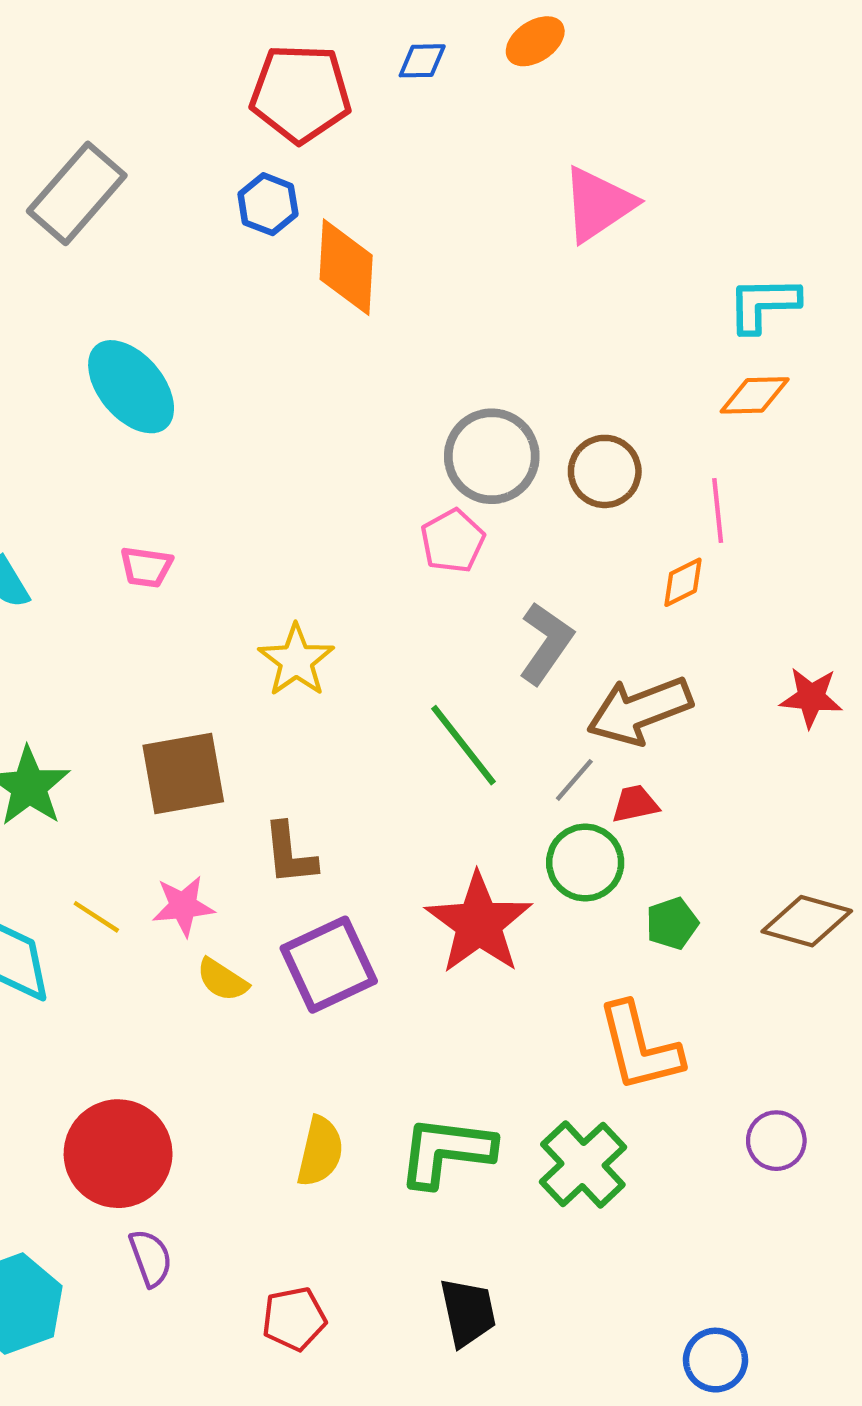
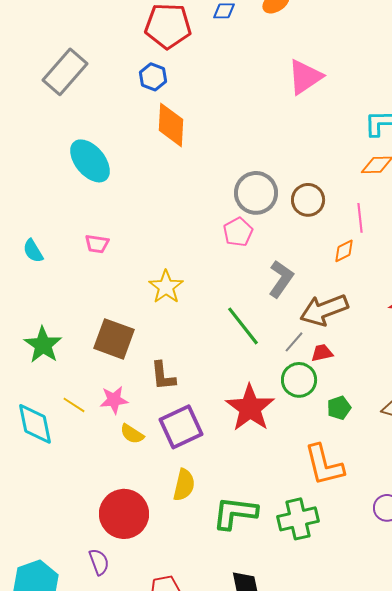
orange diamond: (346, 267) -> (171, 125), moved
brown square: (183, 773) -> (114, 339), turned 30
yellow semicircle: (320, 1151) -> (184, 485), moved
red circle: (118, 1154) -> (124, 514), moved
green cross: (583, 1165) -> (298, 519), turned 30

